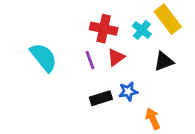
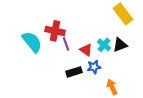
red cross: (104, 29) -> (55, 31), moved
cyan cross: (142, 30) -> (104, 45), moved
red triangle: (116, 57) -> (86, 50), moved, turned -48

